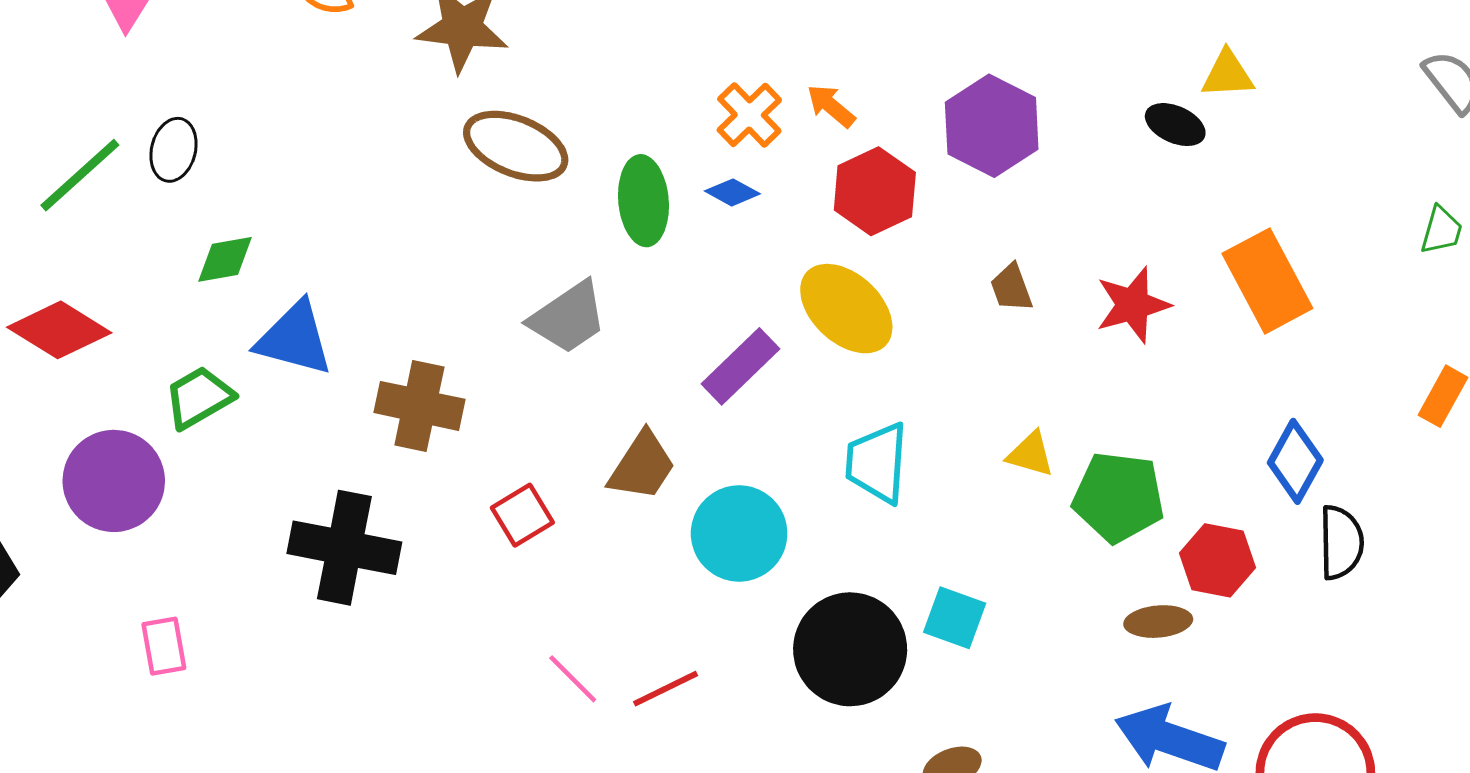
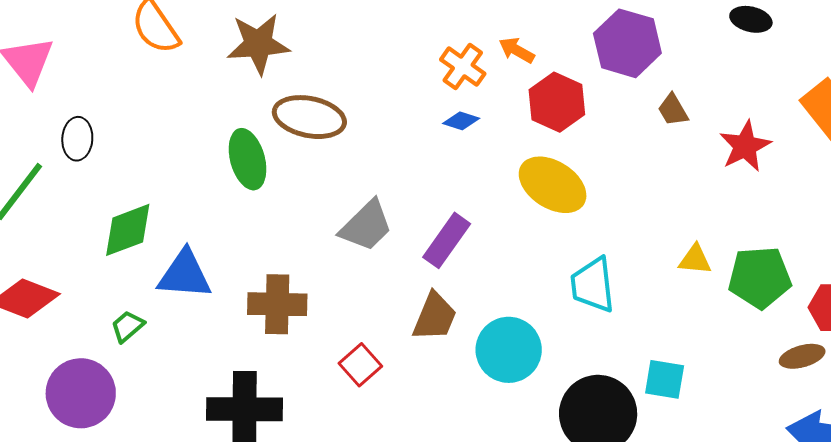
black ellipse: (174, 150) -> (77, 139), moved
green ellipse: (643, 201) -> (248, 159), moved
green diamond: (225, 259) -> (128, 230), size x1.4
brown trapezoid: (1011, 288) -> (673, 110), moved
purple rectangle: (740, 366) -> (447, 240), moved
green trapezoid: (199, 397) -> (128, 326), size x0.7

